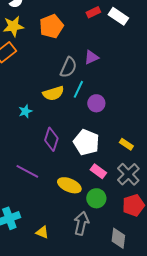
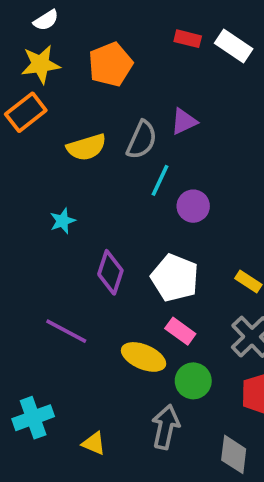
red rectangle: (93, 12) -> (188, 39), turned 40
yellow semicircle: (53, 93) -> (86, 147), moved
pink rectangle: (98, 171) -> (180, 331), moved

